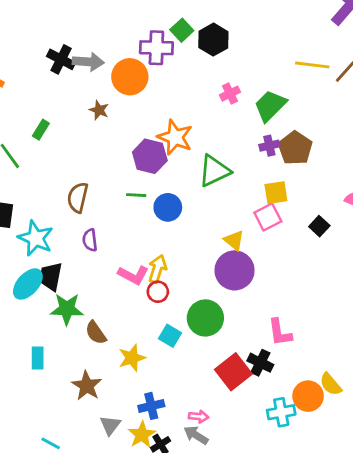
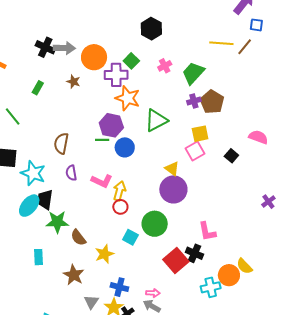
green square: (182, 30) -> (131, 61), moved
purple cross: (156, 48) -> (116, 75), moved
green rectangle: (41, 130) -> (38, 88), moved
purple hexagon: (150, 156) -> (111, 125), moved
pink L-shape: (133, 275) -> (102, 181), moved
blue cross: (151, 406) -> (119, 287), turned 30

